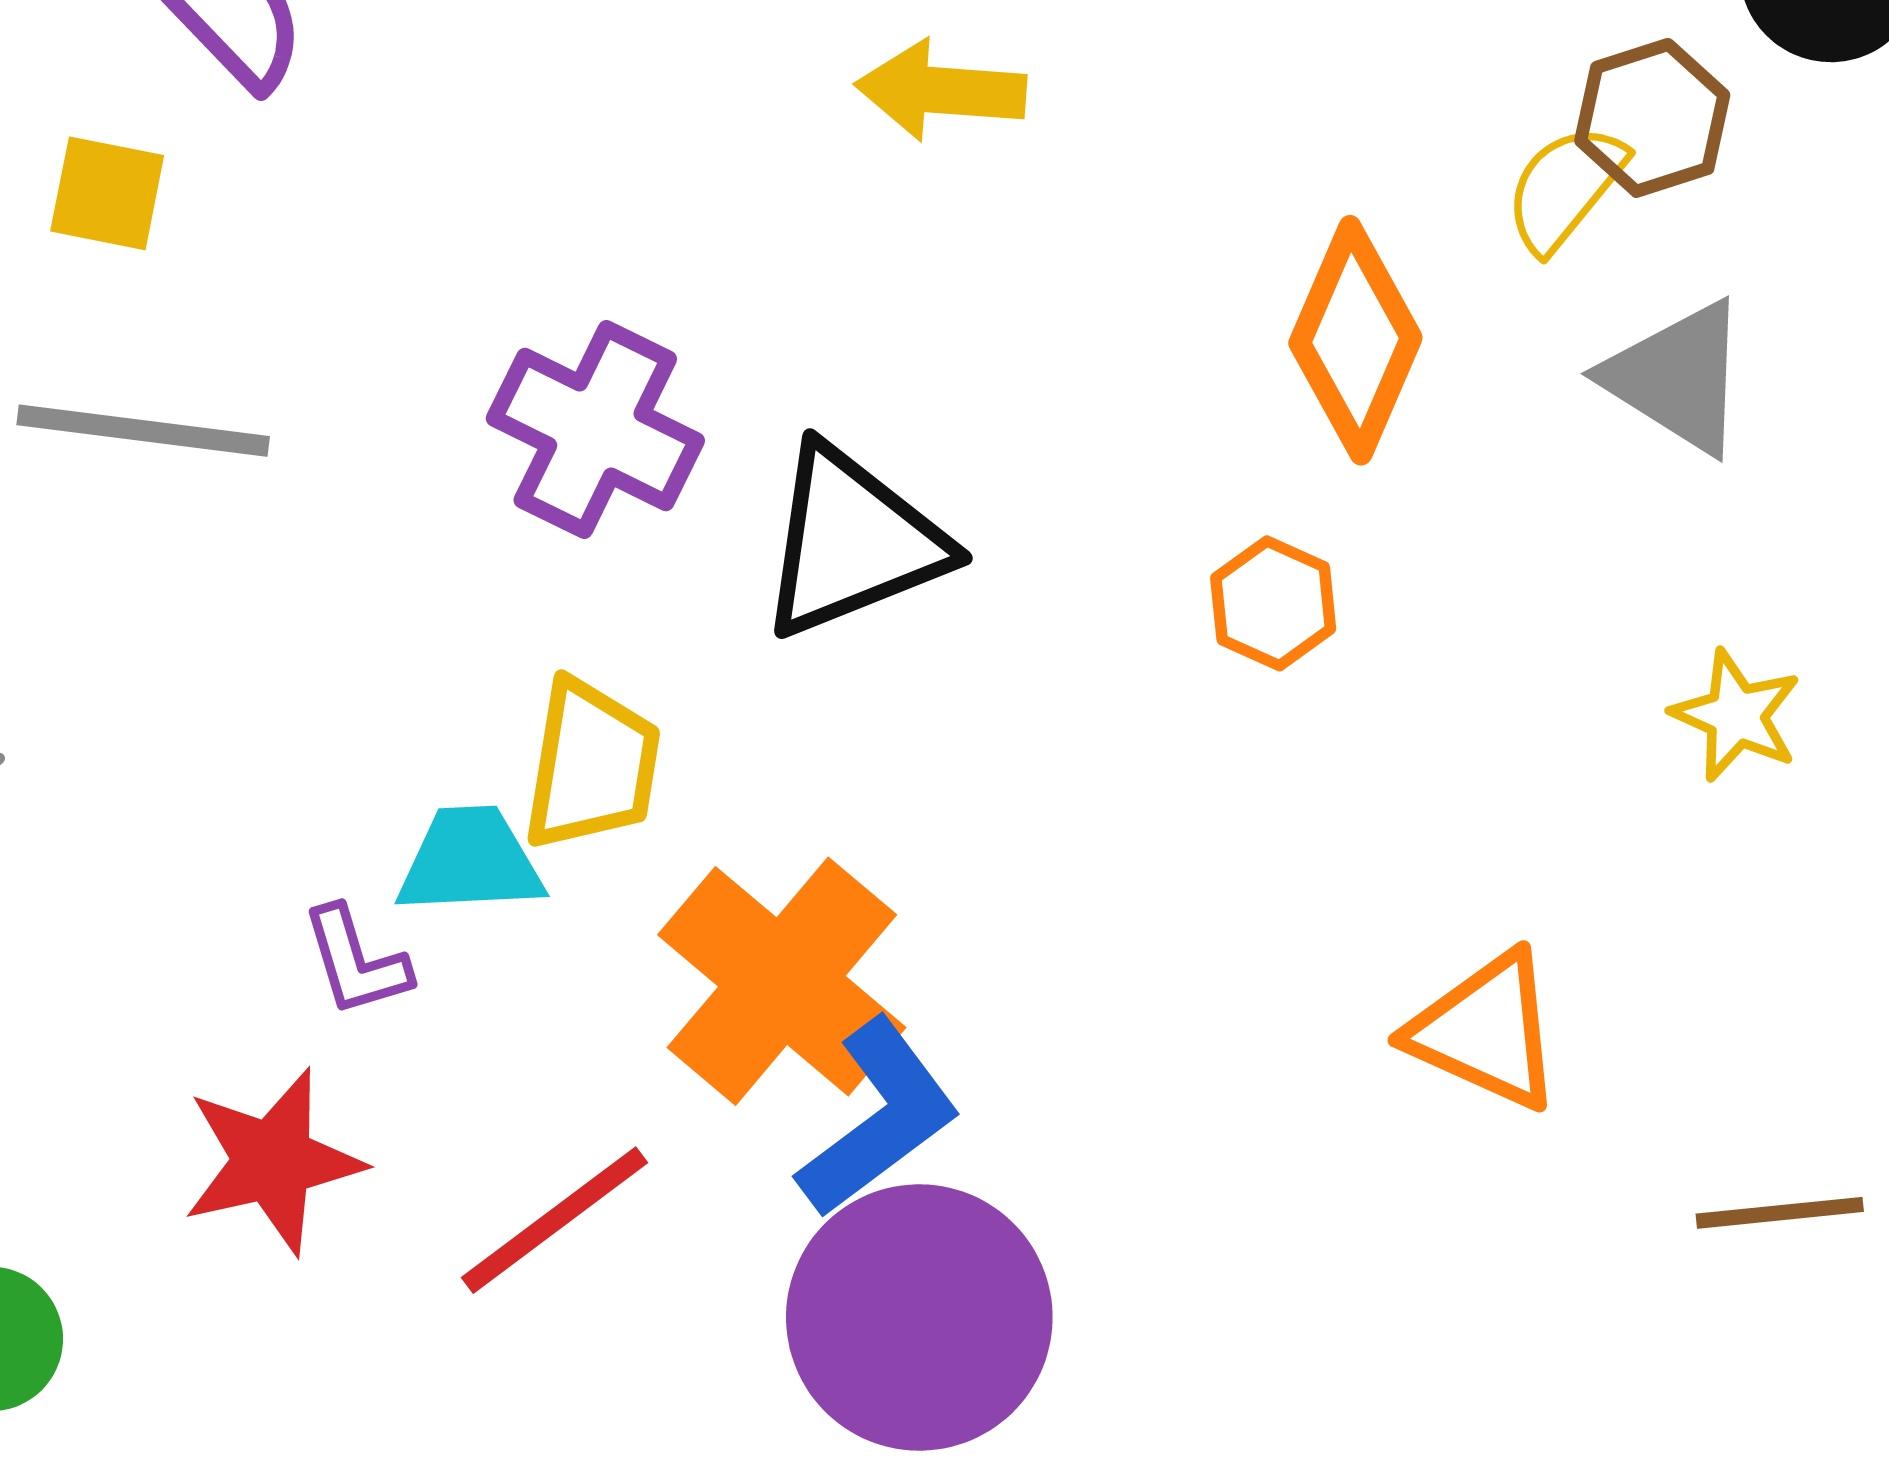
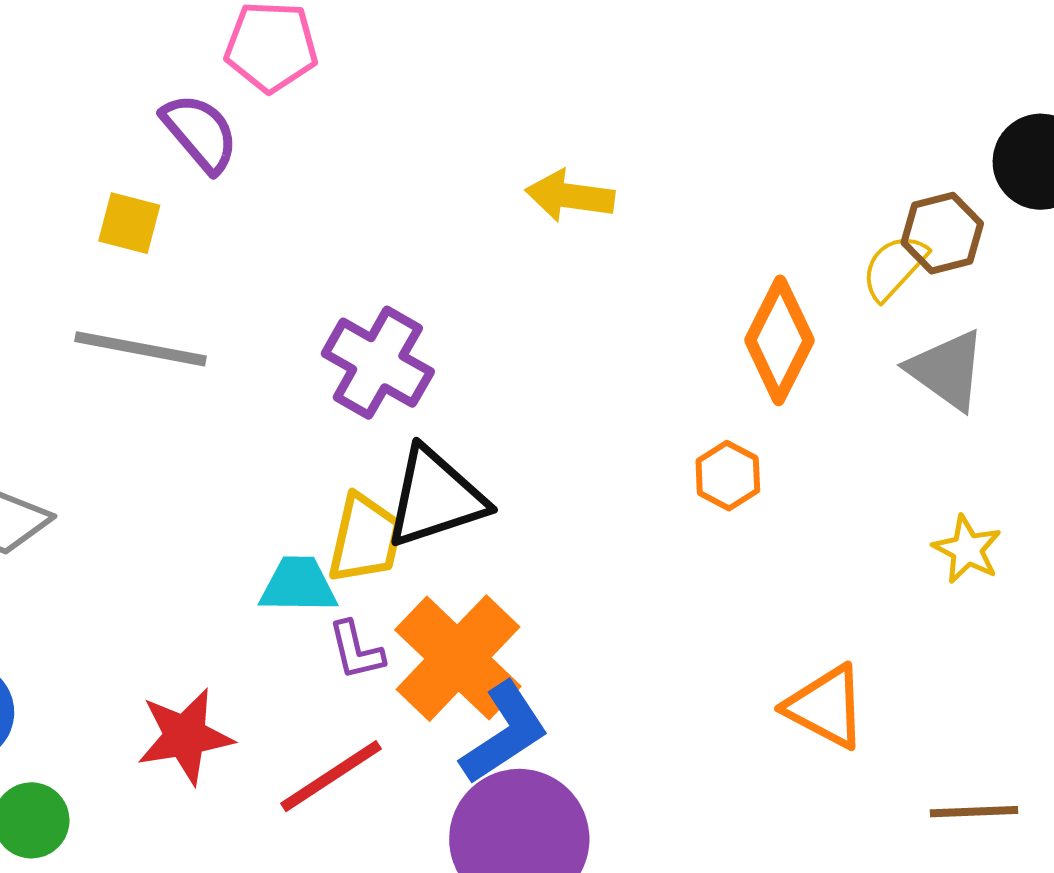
black triangle: (852, 542) -> (435, 498), moved
purple L-shape: (356, 961) -> (356, 650), moved

